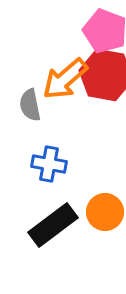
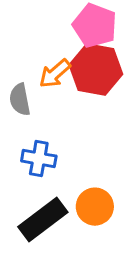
orange arrow: (65, 79) -> (55, 74), size x0.7

